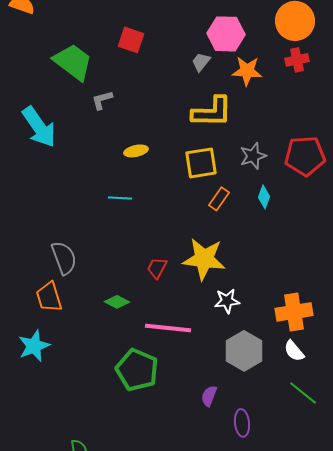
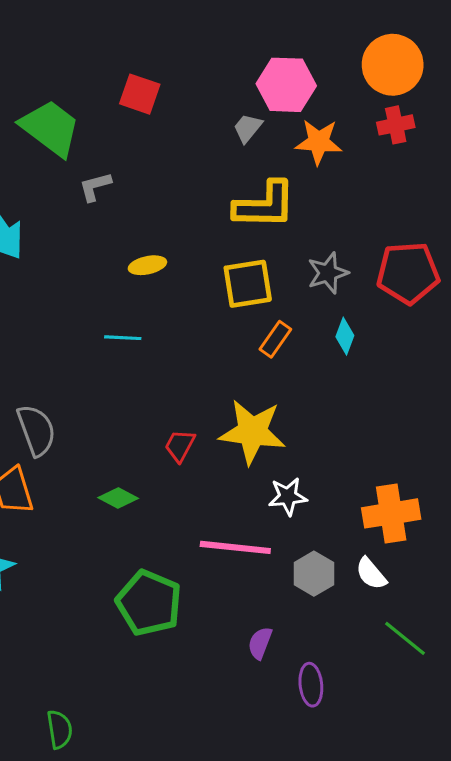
pink line: (168, 328) -> (235, 547), moved
gray hexagon: (244, 351) -> (314, 574), size x0.7
white semicircle: (294, 351) -> (371, 574), moved

